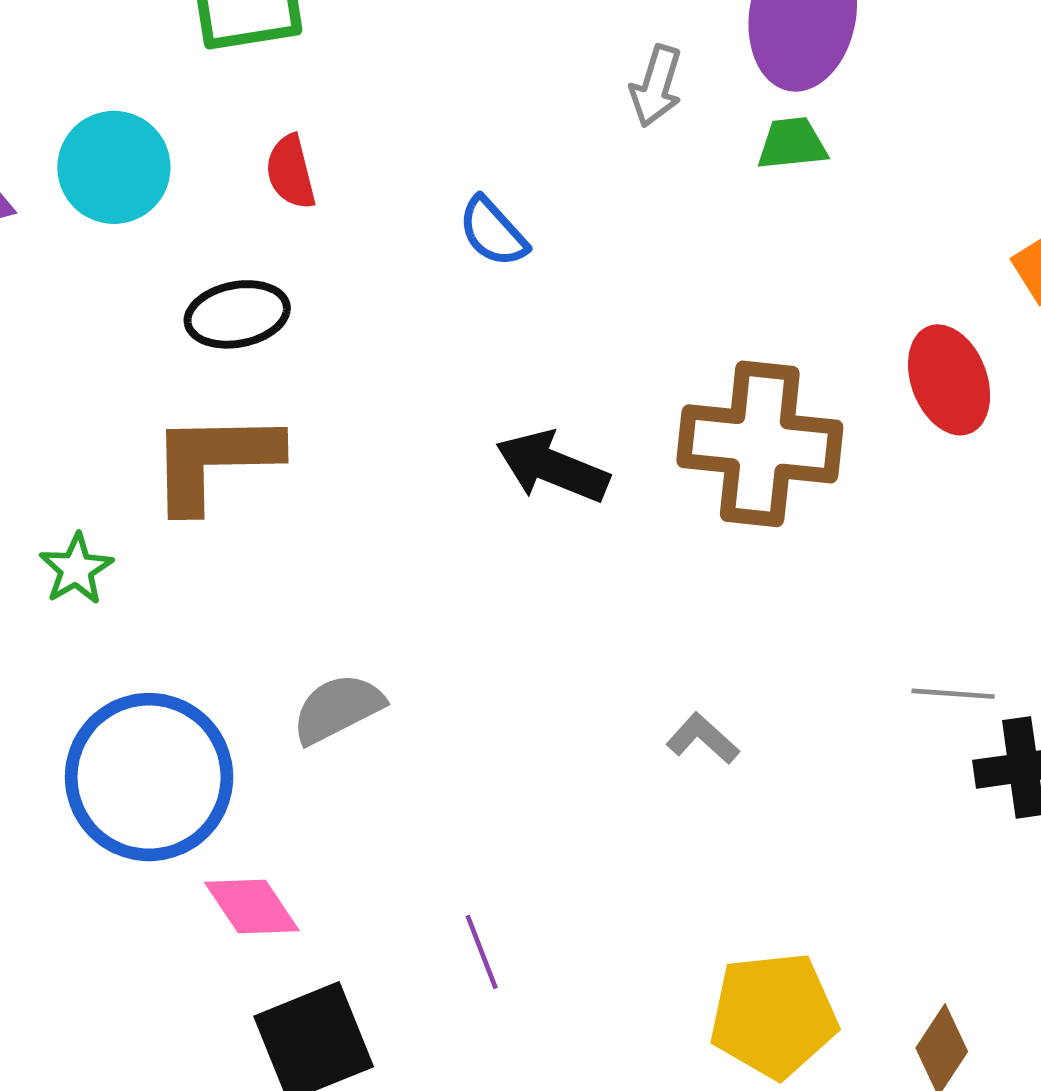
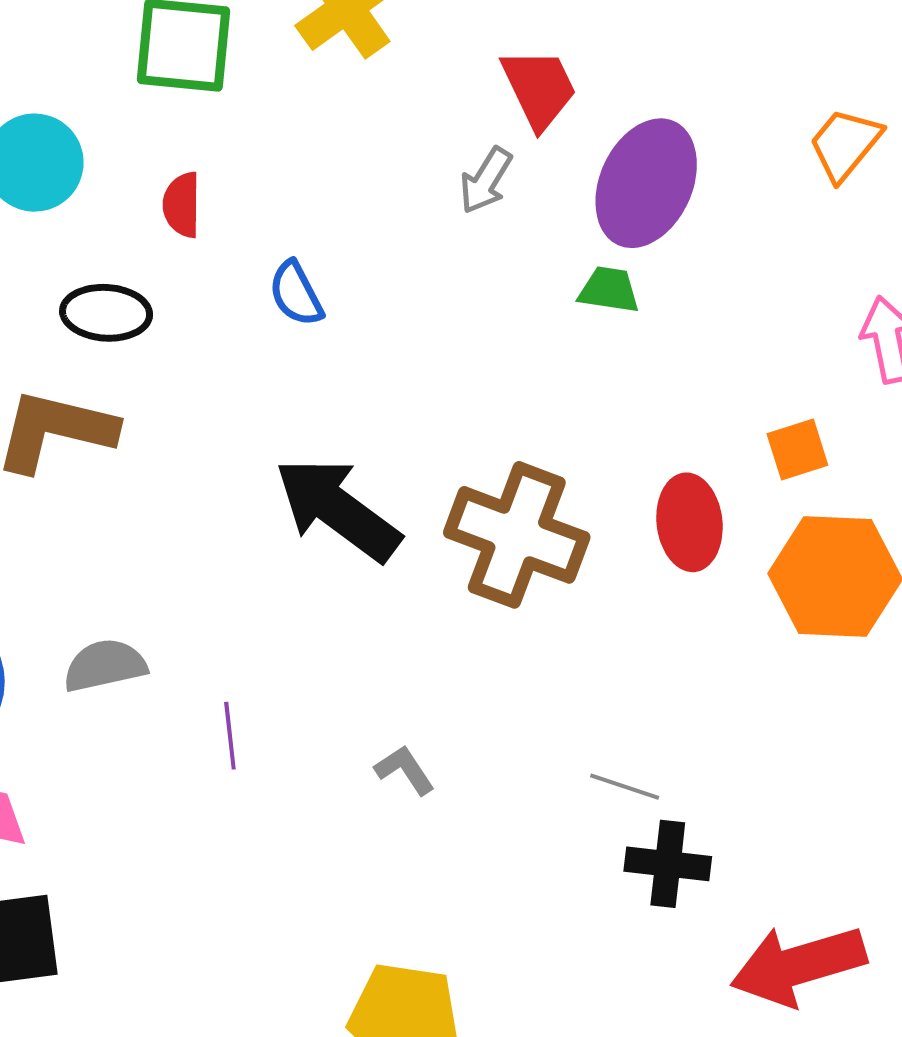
gray arrow: (656, 86) -> (486, 180), moved
blue semicircle: (493, 232) -> (296, 294), moved
black arrow: (552, 467) -> (338, 509), size x1.4
purple line: (482, 952) -> (230, 736), moved

